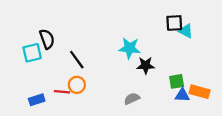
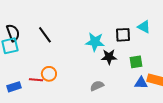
black square: (174, 23) -> (123, 35), moved
black semicircle: (47, 39) -> (13, 33), moved
black line: (77, 60) -> (45, 35), moved
green square: (177, 81) -> (136, 62), moved

